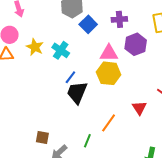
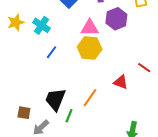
yellow star: (35, 47) -> (16, 22), turned 30
black trapezoid: (77, 92) -> (55, 99), moved
red triangle: (139, 108) -> (121, 82), turned -35

